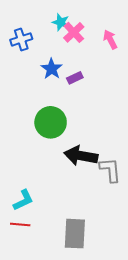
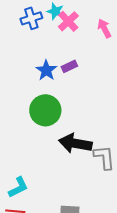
blue cross: (21, 39) -> (31, 18), moved
blue star: (52, 69) -> (46, 70), moved

